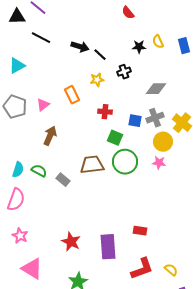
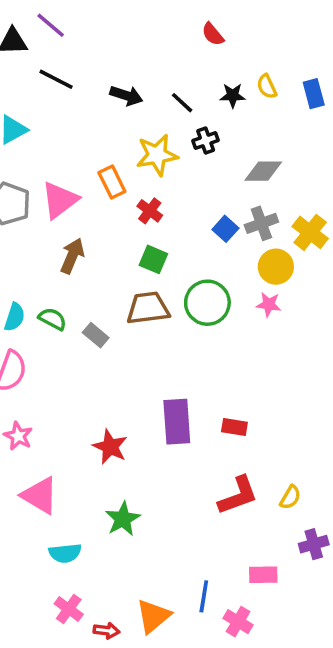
black line: (100, 55) -> (182, 103), moved
yellow star: (97, 80) -> (157, 155), size x1.6
pink triangle: (43, 105) -> (60, 200), size x1.6
red cross: (105, 112) -> (150, 211), moved, turned 32
blue square: (135, 121) -> (225, 229), turned 32
green square: (115, 138) -> (153, 259), moved
purple rectangle: (108, 247) -> (177, 422), moved
yellow semicircle: (171, 270) -> (290, 497), turned 80

